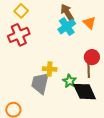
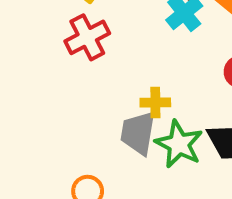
green star: (69, 81) -> (179, 144), moved, size x1.6

